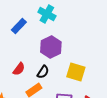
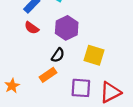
red semicircle: (19, 69) -> (32, 28), moved, turned 88

